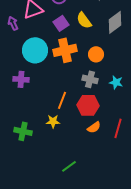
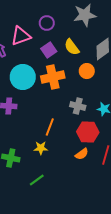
orange circle: (96, 54) -> (87, 71), moved
red hexagon: (88, 105) -> (88, 132), moved
green line: (69, 166) -> (37, 180), moved

